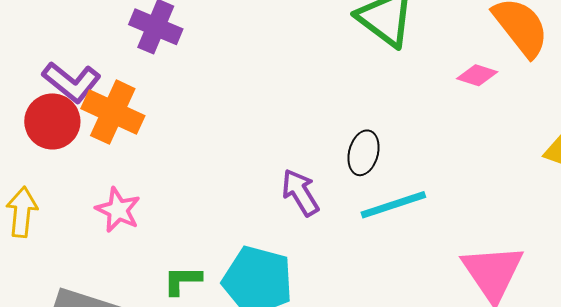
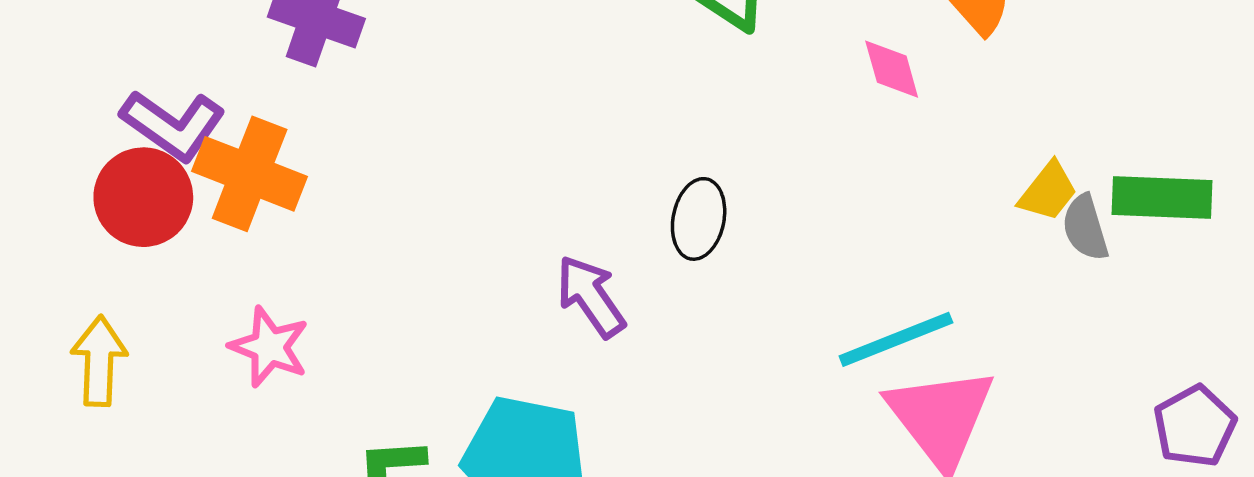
pink diamond: (477, 75) -> (892, 69), turned 60
cyan line: (393, 205) -> (896, 339), moved

